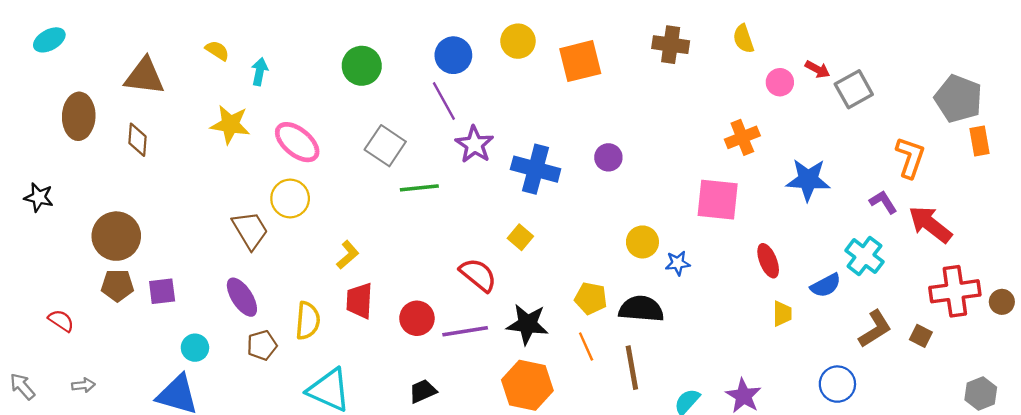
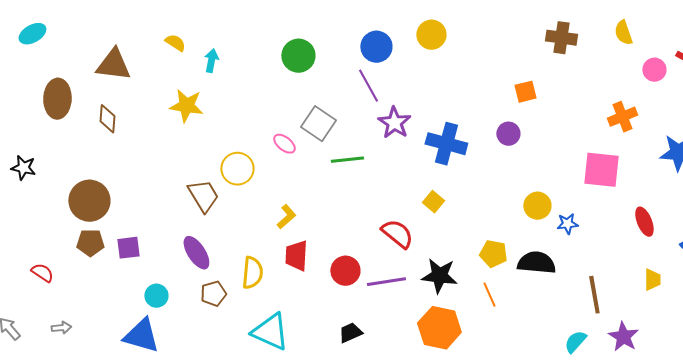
orange square: (580, 61) -> (525, 92), moved, size x0.6
pink ellipse: (297, 142) -> (284, 144), moved, size x0.6
yellow trapezoid: (782, 314) -> (652, 280), moved
brown line: (632, 368) -> (594, 295), moved

